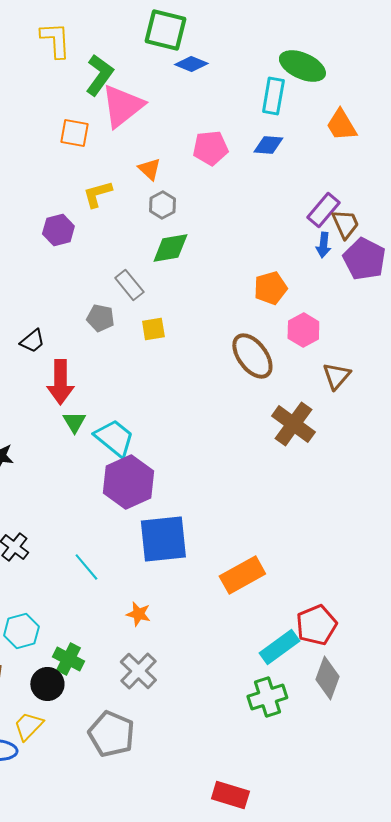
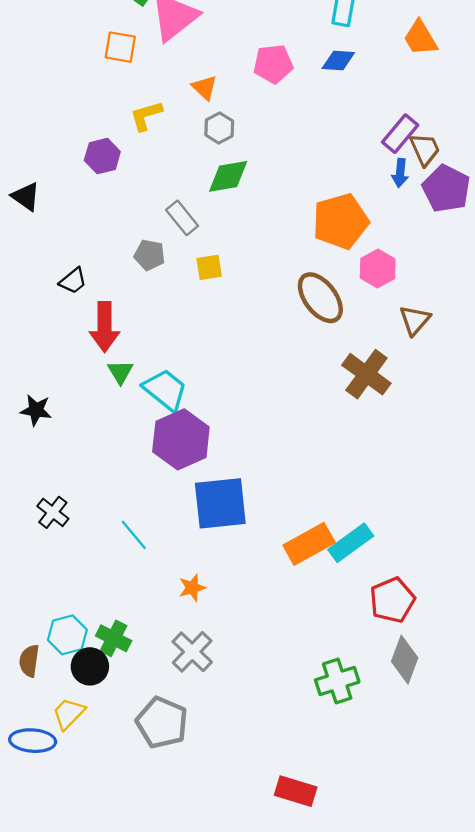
orange pentagon: (270, 288) -> (341, 221), size x1.5
orange star: (138, 614) -> (192, 588), turned -30
cyan hexagon: (21, 631) -> (67, 635), moved
cyan rectangle: (279, 647) -> (351, 543), moved

